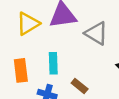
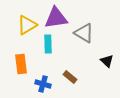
cyan rectangle: (53, 63) -> (48, 44), moved

